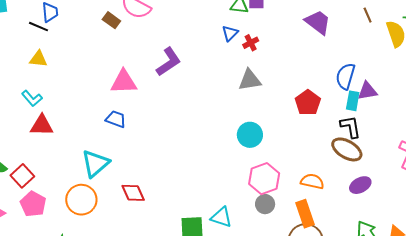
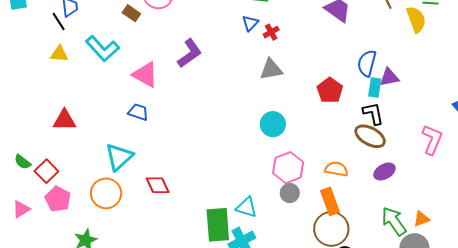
black line: (38, 27) -> (59, 22), turned 36
pink triangle: (124, 82) -> (145, 75), turned 32
cyan L-shape: (32, 98) -> (102, 49), moved, size x1.6

